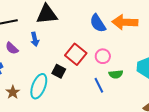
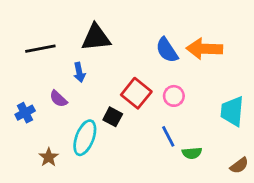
purple semicircle: (12, 48) -> (58, 99), moved
green semicircle: (116, 74) -> (192, 153), moved
brown star: (13, 92) -> (49, 157), moved

